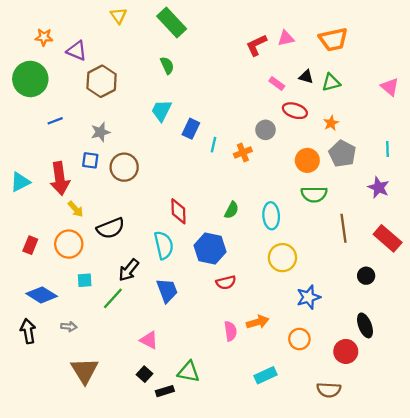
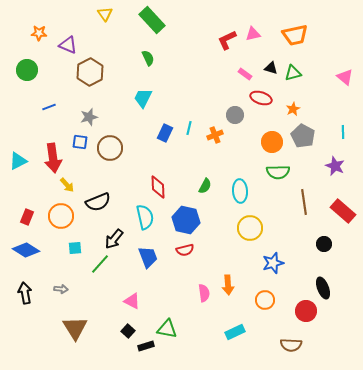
green circle: (30, 79) -> (27, 70), size x0.7
blue rectangle: (191, 129) -> (165, 133), moved
red semicircle: (226, 282) -> (185, 250), moved
blue diamond: (42, 295) -> (26, 250), moved
orange arrow: (258, 322) -> (228, 285), turned 102

